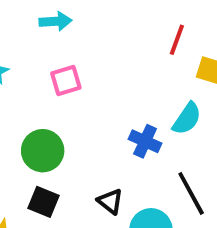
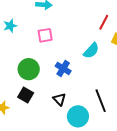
cyan semicircle: (187, 119) -> (91, 51), moved
blue cross: (145, 141) -> (63, 68), moved

